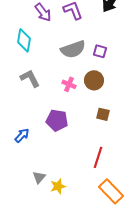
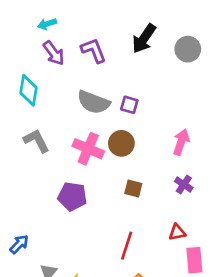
gray semicircle: (73, 49) -> (94, 102), turned 40
pink cross: (69, 84) -> (88, 149), size x1.6
blue arrow: (22, 135) -> (19, 244), moved

